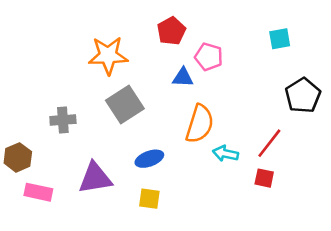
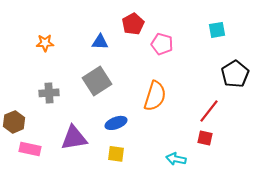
orange star: (108, 55) -> (45, 43), moved, size x0.6
blue triangle: (183, 77) -> (100, 42), moved
cyan arrow: (225, 154) -> (176, 159), moved

